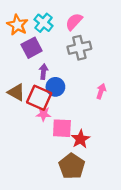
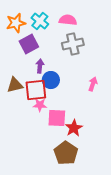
pink semicircle: (74, 22) -> (68, 20), turned 54
orange star: (17, 25) -> (16, 23), turned 30
brown triangle: (16, 92) -> (15, 85), turned -42
red square: (39, 98) -> (36, 90), turned -30

